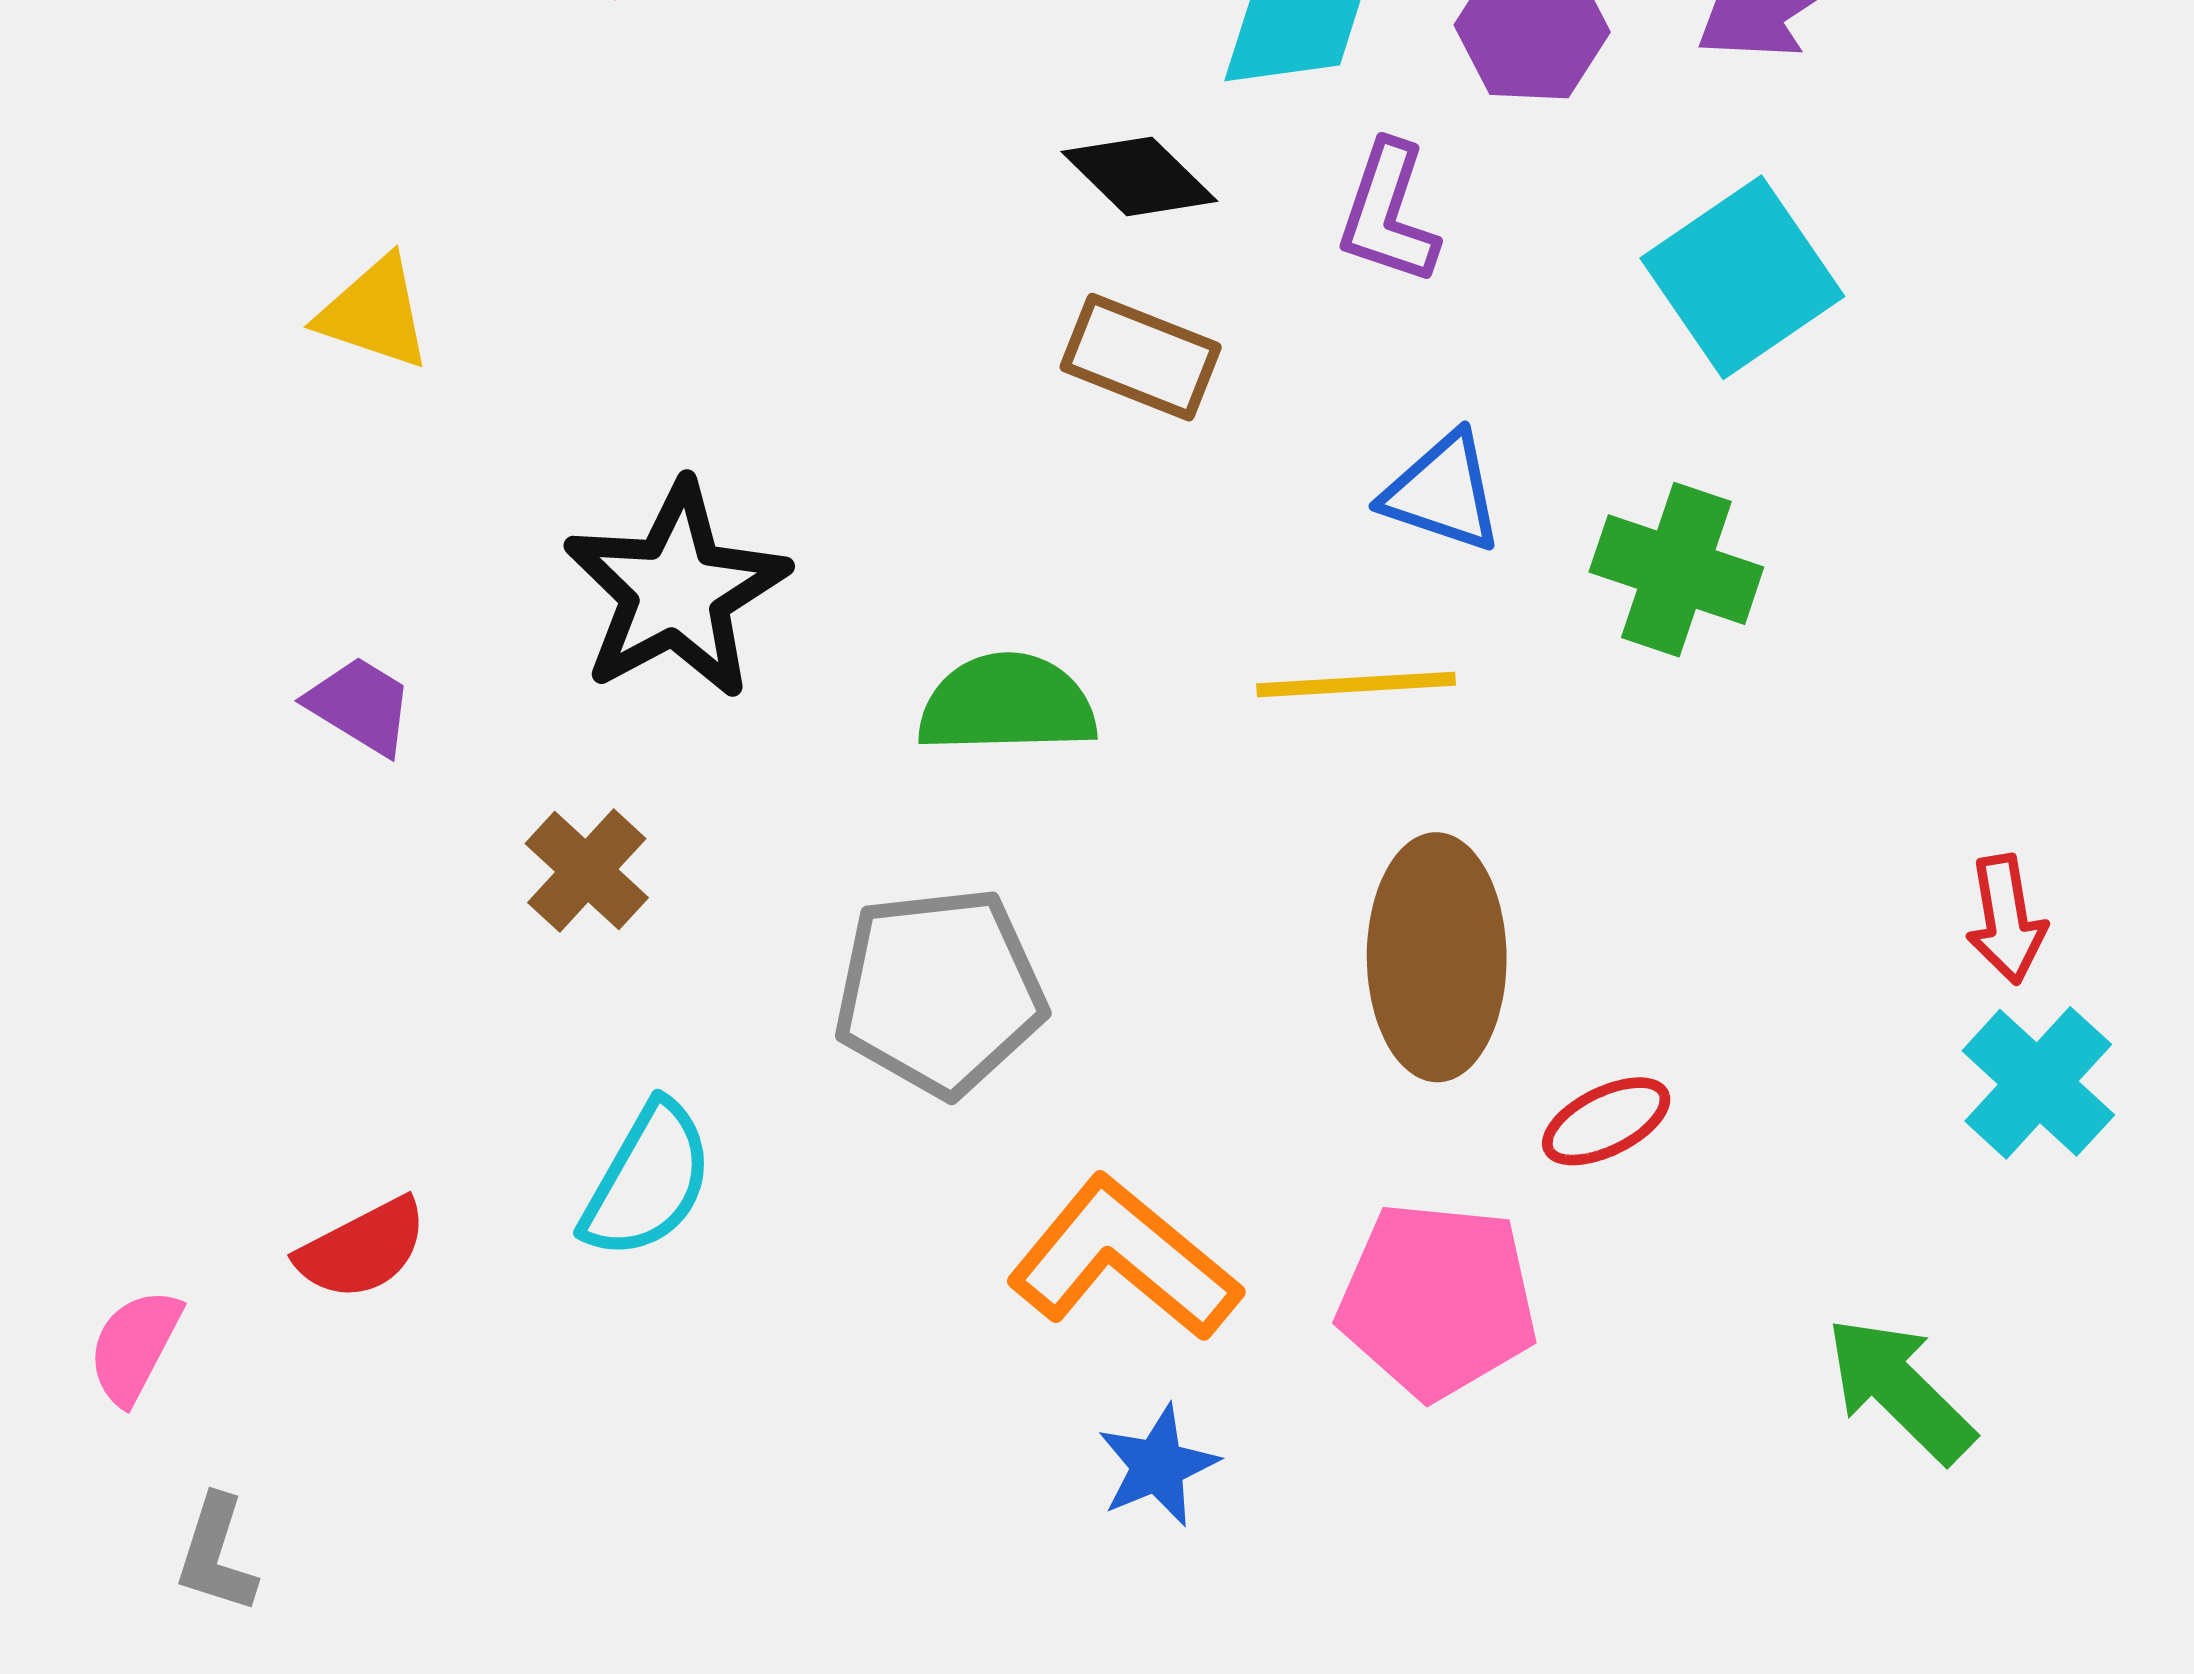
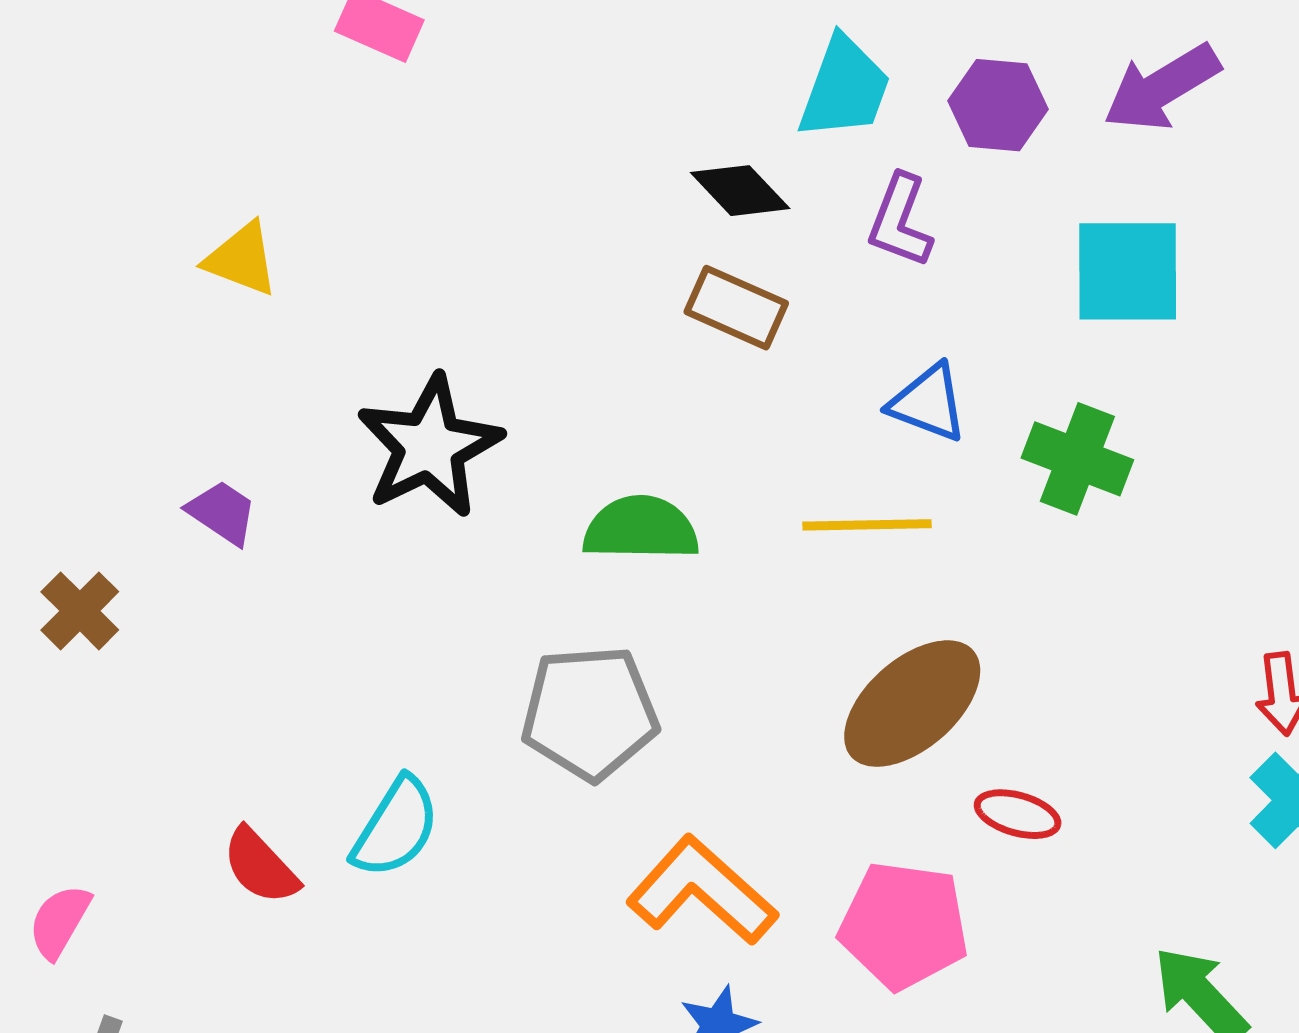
cyan square: (1742, 277) -> (1128, 271), turned 32
brown cross: (587, 871) -> (80, 611), moved
brown ellipse: (1437, 957) -> (912, 704), turned 47
red ellipse: (1606, 1121) -> (1018, 814), turned 40
red semicircle: (362, 1249) -> (260, 866), moved, turned 72

